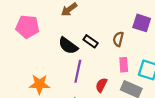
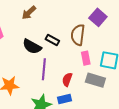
purple square: (142, 23) -> (98, 17), turned 30
brown semicircle: (118, 39) -> (78, 35), size x1.5

